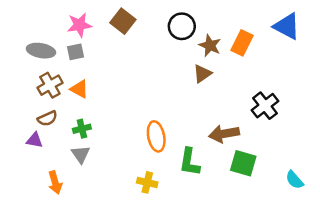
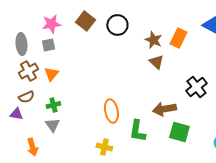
black circle: (182, 26) -> (117, 25), moved
gray ellipse: (41, 51) -> (21, 44), turned 75
brown triangle: (202, 74) -> (156, 62), moved, turned -42
orange triangle: (79, 89) -> (51, 74), turned 42

